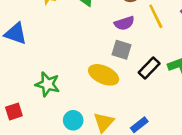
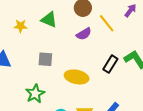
gray square: (122, 50) -> (45, 59), moved
green star: (47, 84) -> (35, 94), turned -30

